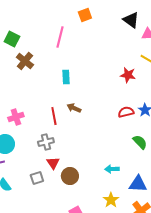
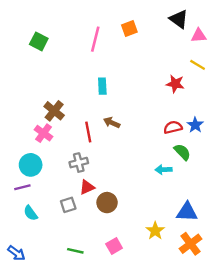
orange square: (85, 15) -> (129, 29), moved
brown cross: (25, 61) -> (54, 111), moved
pink cross: (16, 117) -> (44, 133), turned -35
green semicircle: (140, 142) -> (182, 152), moved
red triangle: (53, 163) -> (87, 187), turned 40
cyan arrow: (112, 169) -> (163, 170), moved

